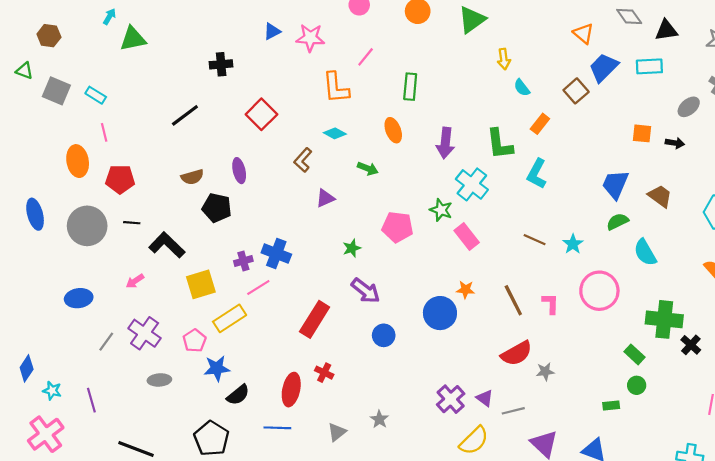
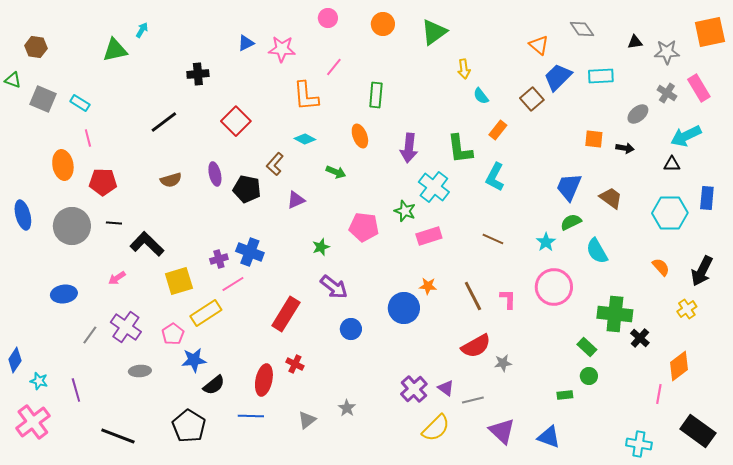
cyan arrow: (109, 17) -> (142, 30), moved
black triangle: (666, 30) -> (635, 42), moved, size x0.7
black pentagon: (217, 208) -> (247, 189), moved
pink rectangle: (467, 237) -> (429, 236), turned -70
cyan star: (573, 244) -> (546, 242), moved

